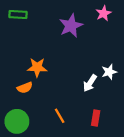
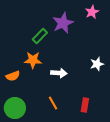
green rectangle: (18, 14) -> (40, 36), moved, turned -49
white arrow: (90, 83) -> (59, 73), moved, turned -119
orange semicircle: (25, 88) -> (13, 76), moved

